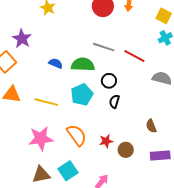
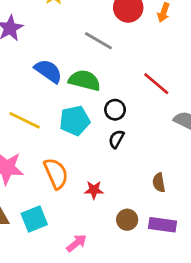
gray line: (104, 47) -> (98, 41), moved
blue semicircle: (56, 63) -> (48, 71), size x1.5
brown circle: (126, 150) -> (127, 220), moved

